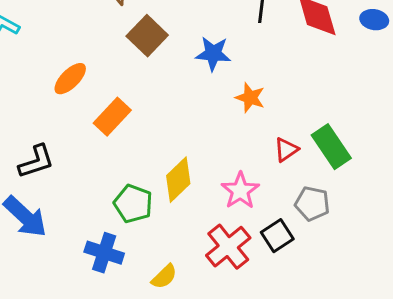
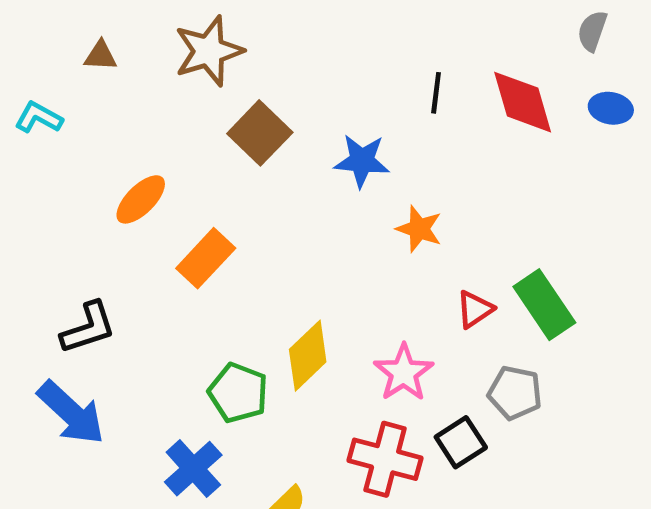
red cross: (228, 247) -> (385, 459), turned -36
blue cross: (104, 253) -> (193, 469), turned 30

